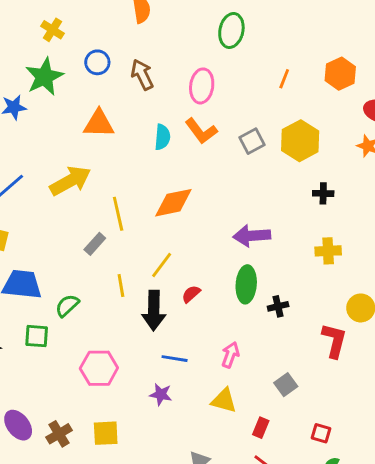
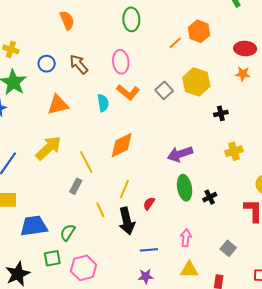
orange hexagon: (340, 74) -> (199, 31), moved
orange line: (284, 79) -> (175, 43), turned 40
pink hexagon: (99, 368) -> (83, 268), moved

